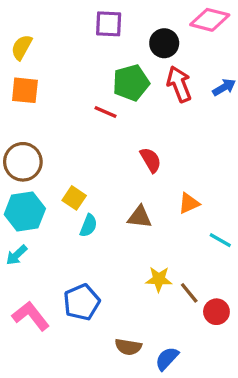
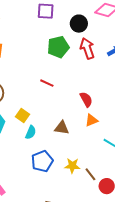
red line: (106, 112) -> (47, 83), moved
red semicircle: (151, 160) -> (86, 99), moved
blue pentagon: (82, 302) -> (42, 161), moved

